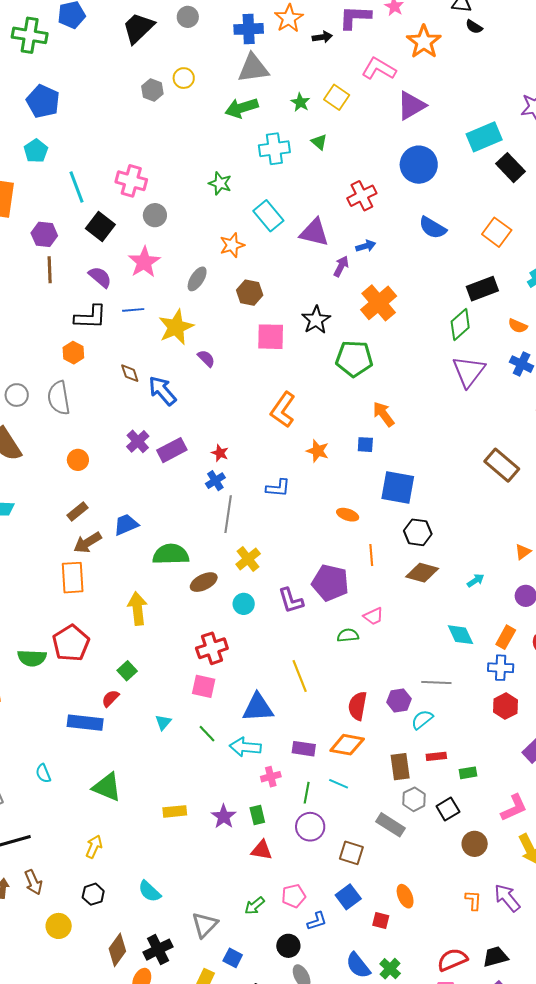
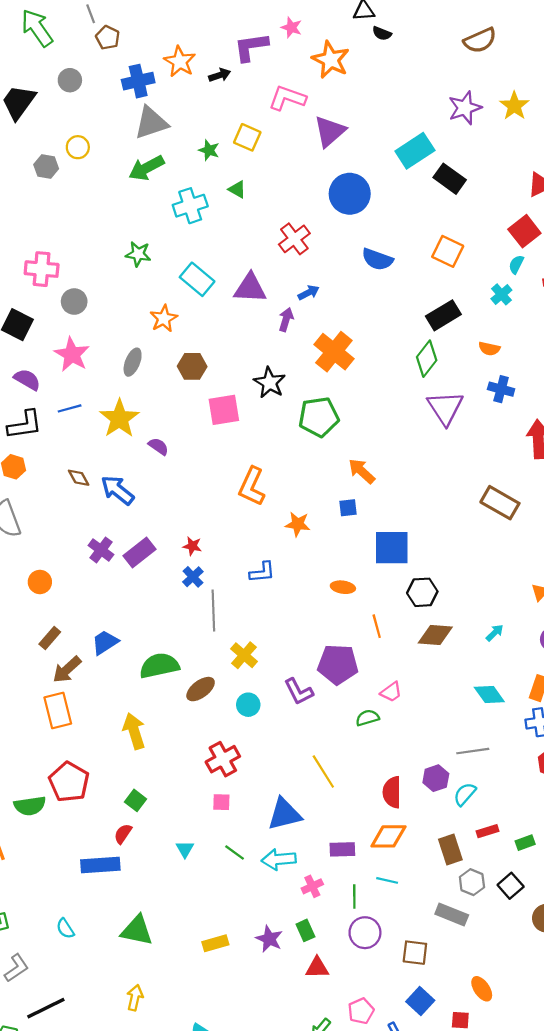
pink square: (204, 686) -> (221, 802), size x0.7

